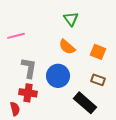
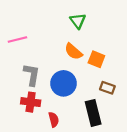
orange square: (98, 52) -> (96, 59), moved
black rectangle: (85, 103) -> (93, 113), turned 35
red semicircle: (15, 109) -> (54, 120), moved

